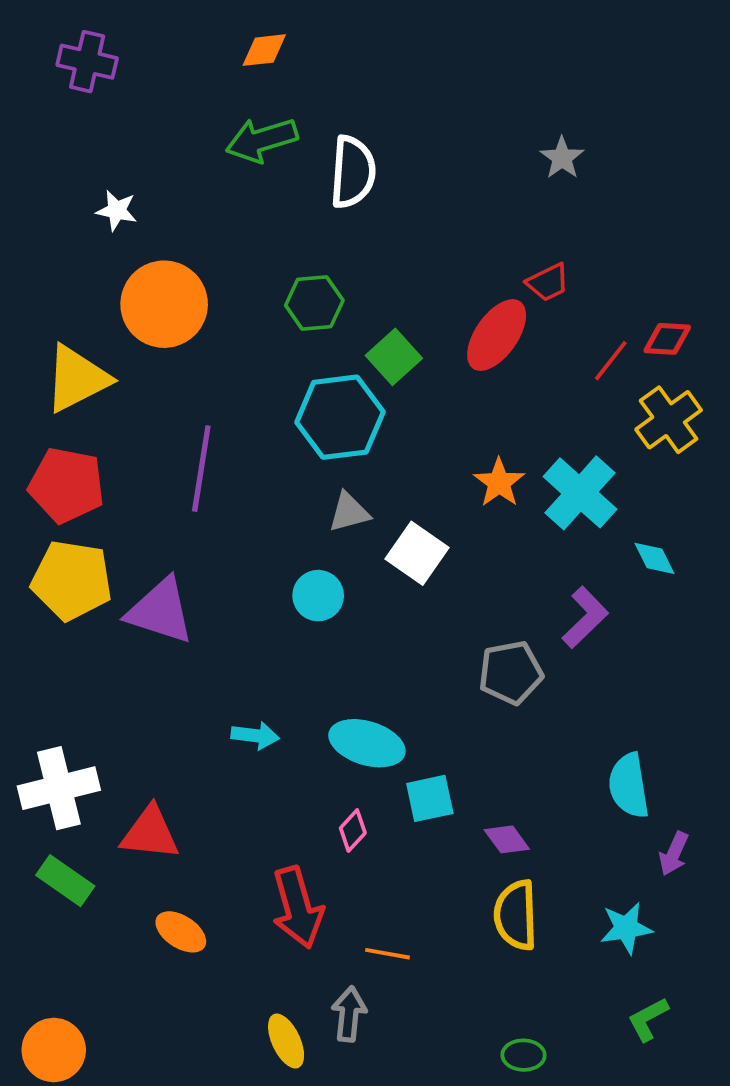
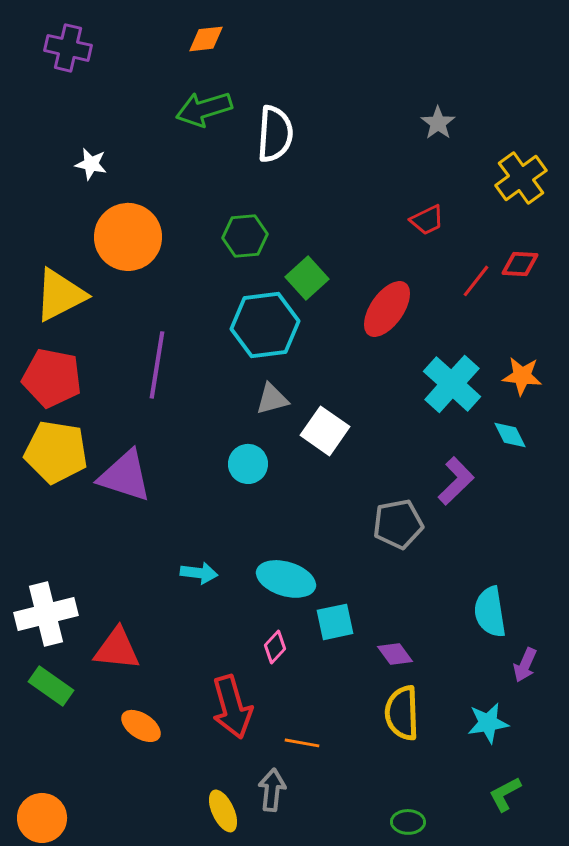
red ellipse: (497, 335) -> (387, 309), moved
yellow cross: (669, 420) -> (521, 178), moved
orange star: (499, 483) -> (522, 376), moved, turned -30

